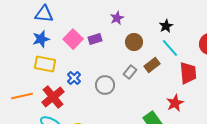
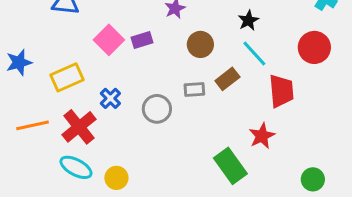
blue star: (41, 39) -> (19, 62), moved
yellow rectangle: (45, 64) -> (67, 77), turned -35
gray rectangle: (130, 72) -> (194, 89), turned 48

